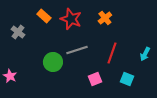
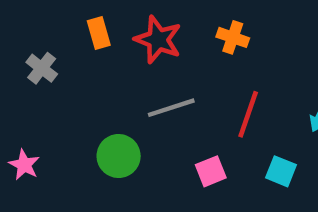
orange rectangle: (44, 16) -> (99, 33), turned 32
orange cross: (105, 18) -> (233, 37), turned -32
green circle: (53, 62) -> (119, 156), moved

